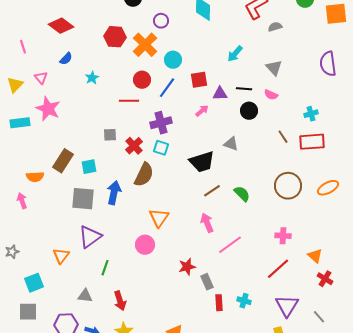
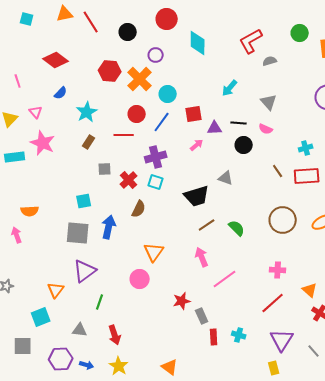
cyan star: (92, 78) -> (87, 112), size x1.5
brown rectangle: (63, 161) -> (89, 142), moved, size x0.6
brown semicircle: (144, 175) -> (139, 209), size x0.7
cyan square: (34, 283) -> (41, 317), moved

